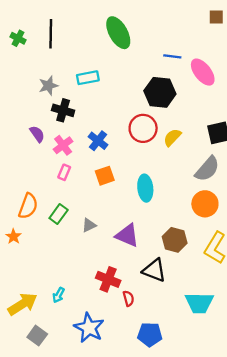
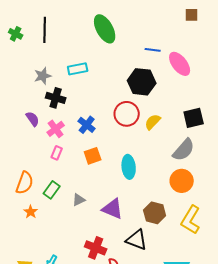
orange star: (14, 236) -> (31, 212), moved

